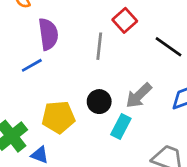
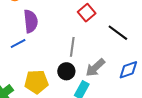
gray line: (99, 46) -> (72, 47), moved

